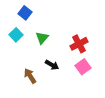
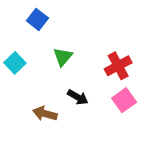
cyan square: (16, 35) -> (15, 63), moved
brown arrow: (30, 76) -> (45, 114), turned -42

